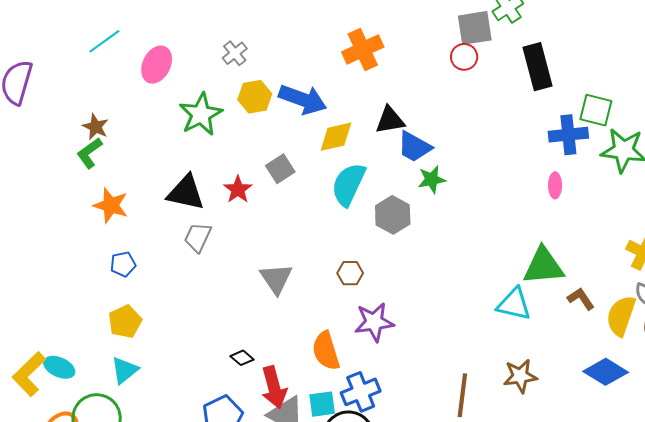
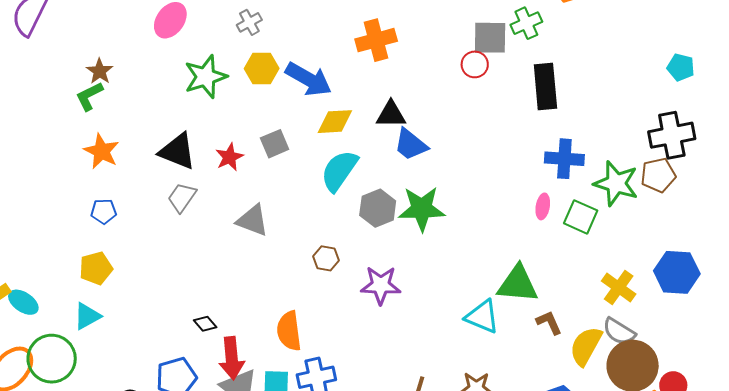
green square: (596, 110) -> (581, 217), moved
green star: (432, 179) -> (422, 209), moved, size x1.6
gray triangle: (276, 279) -> (253, 220), moved, turned -45
purple star: (374, 322) -> (381, 285), moved

